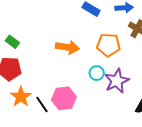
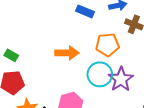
cyan circle: (97, 73) -> (100, 74), size x1.6

